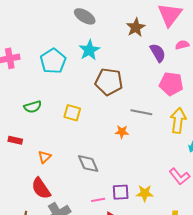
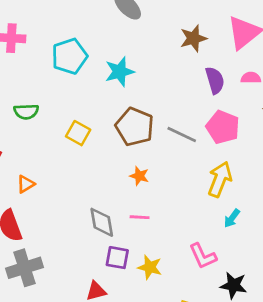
cyan star: (89, 50) -> (120, 72), moved
brown pentagon: (109, 82) -> (135, 127), moved
gray line: (141, 112) -> (182, 135), moved
gray diamond: (88, 164) -> (102, 222), moved
pink line: (98, 200) -> (140, 217), moved

